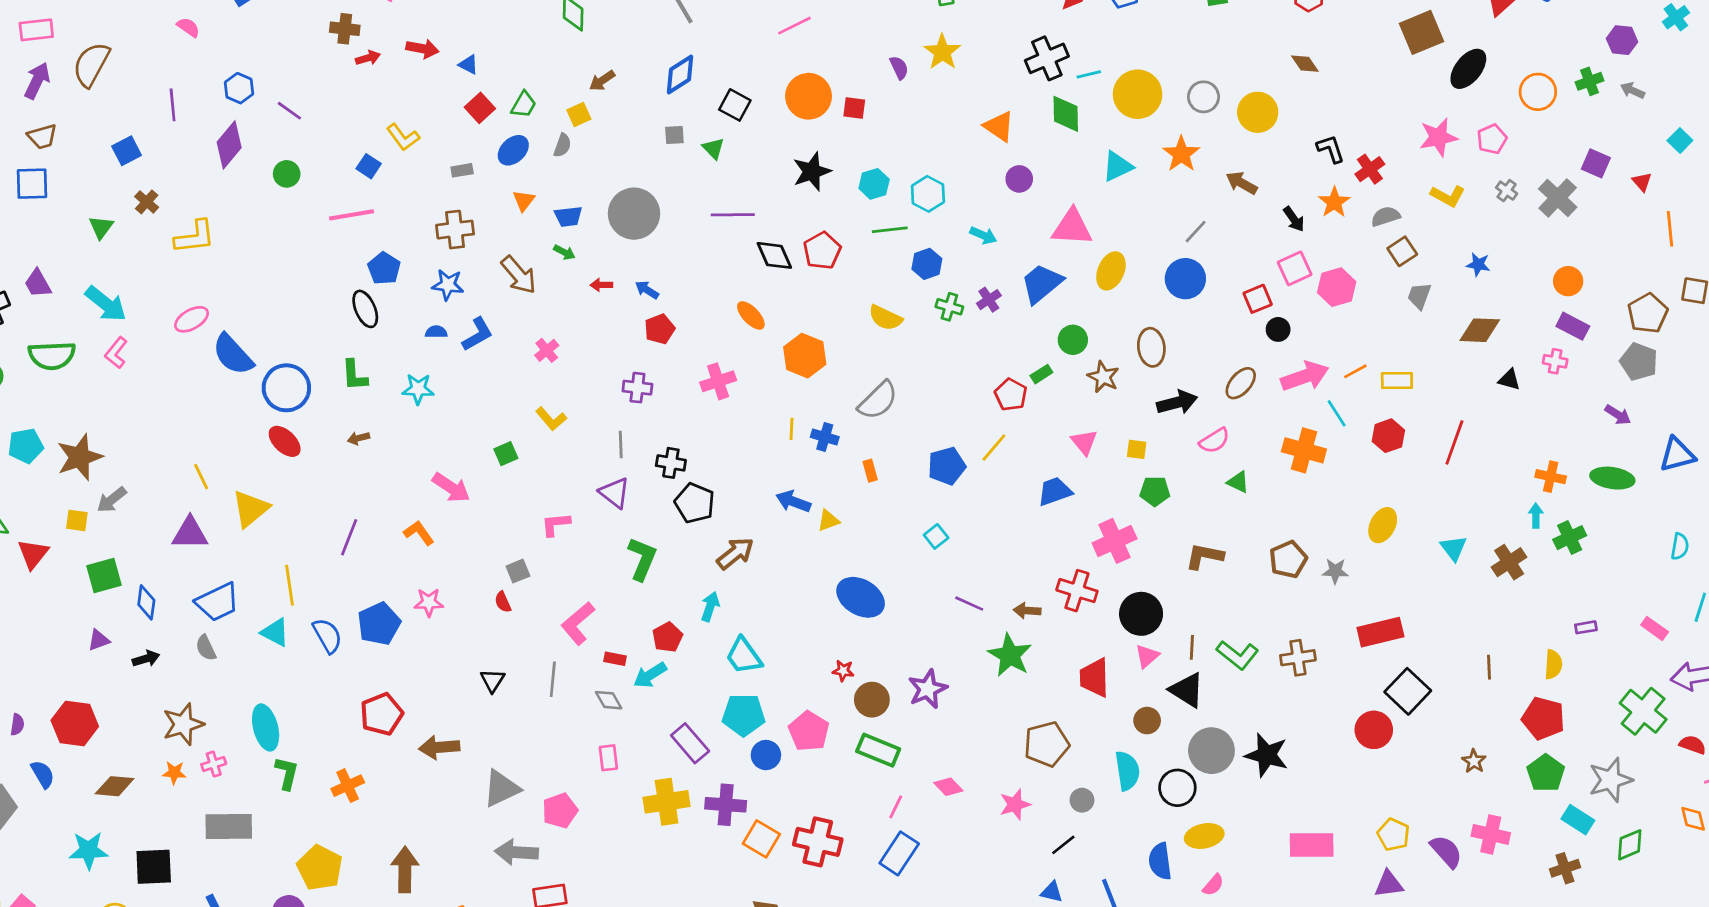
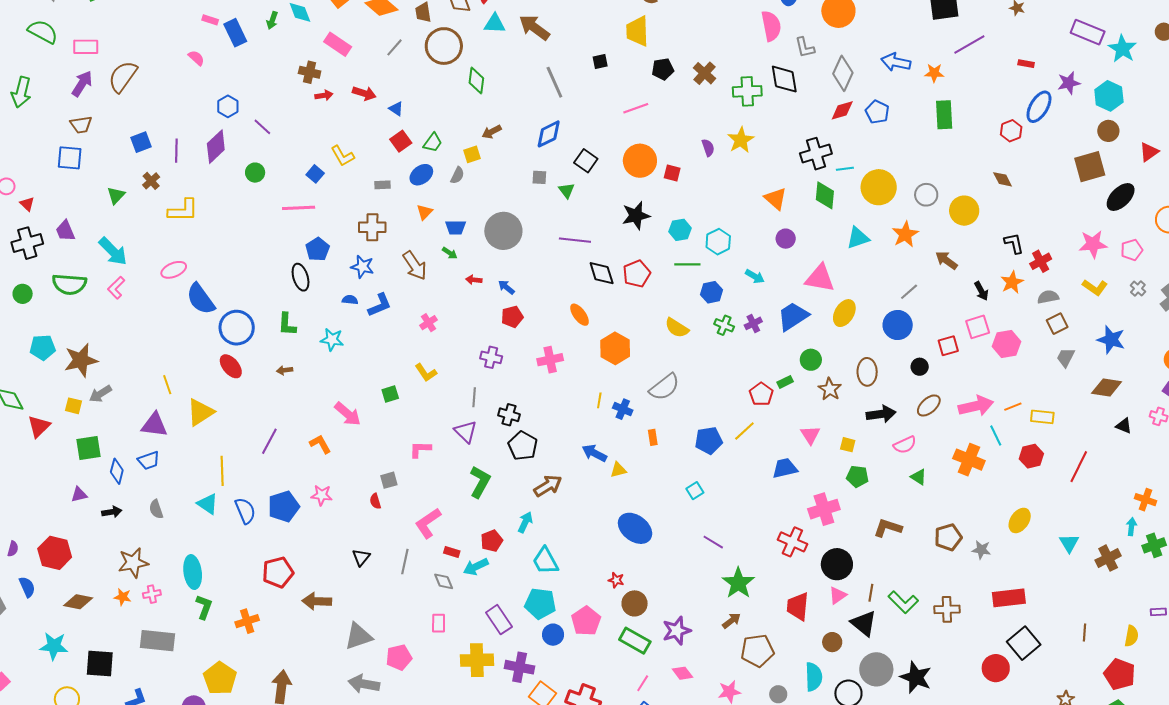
purple line: (173, 105) -> (176, 151), moved
blue star: (1478, 264) -> (1111, 340), size x1.6
black circle: (1278, 329) -> (920, 367), moved
blue trapezoid: (218, 602) -> (149, 461), moved, size x0.7
brown arrow: (1027, 611) -> (732, 621), moved, turned 132
purple star: (928, 689) -> (677, 631), moved

